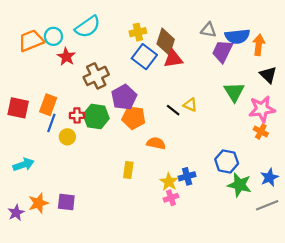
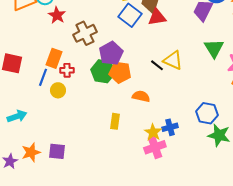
orange rectangle: (48, 105) -> (54, 58), moved
yellow triangle: (190, 105) -> (173, 60), size x1.5
green hexagon: (96, 117) -> (103, 71), moved
pink cross: (171, 198) -> (155, 147), size x1.5

